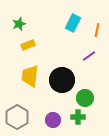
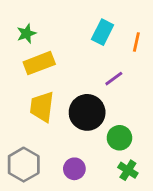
yellow rectangle: (28, 45) -> (39, 63), size x1.5
purple line: (89, 56) -> (114, 79), moved
green cross: (78, 117) -> (128, 170), moved, turned 32

